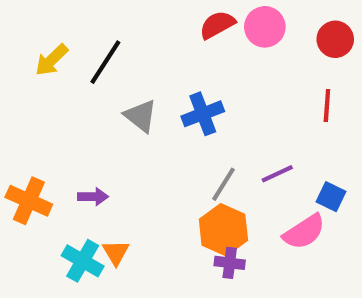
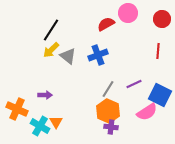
red semicircle: (217, 25) -> (106, 24), moved
yellow arrow: (52, 60) -> (51, 50), moved
blue square: (331, 197) -> (160, 95), size x1.6
orange cross: (29, 201) -> (17, 109), moved

